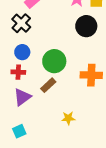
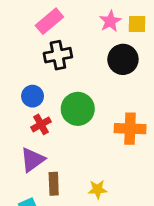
black cross: (21, 23) -> (58, 55), moved, turned 36
red cross: (18, 72) -> (41, 124), moved, turned -32
brown rectangle: (48, 85) -> (54, 184), moved, turned -49

